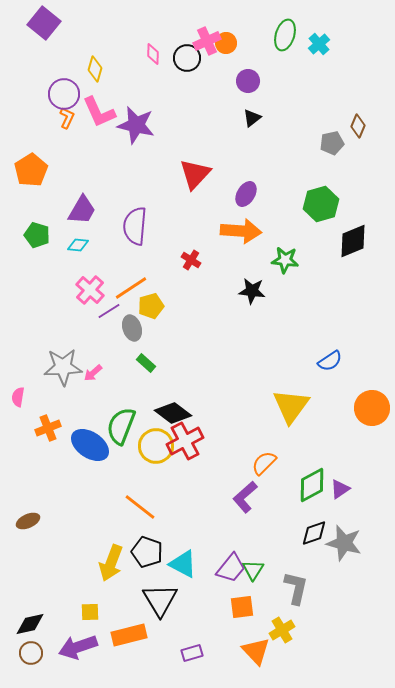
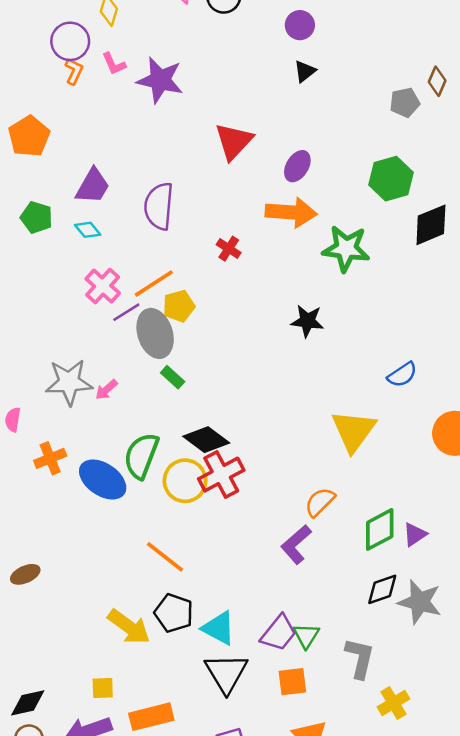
pink L-shape: (99, 112) -> (114, 64), size x0.6
cyan diamond: (78, 245) -> (88, 230), turned 45
green star: (285, 260) -> (346, 249), size x1.4
black star: (252, 291) -> (307, 321), moved
gray ellipse: (132, 328) -> (155, 333), size x1.5
yellow arrow: (111, 563) -> (129, 627), turned -75
black triangle: (160, 600) -> (226, 673), moved
yellow cross: (282, 630) -> (393, 703), moved

